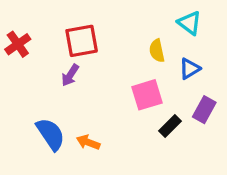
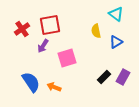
red cross: (18, 44) -> (22, 29), moved
pink square: (147, 95) -> (67, 58), moved
purple rectangle: (204, 110) -> (123, 77), moved

